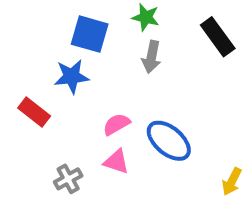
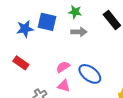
gray arrow: (151, 57) -> (79, 32), turned -98
blue star: (72, 76) -> (25, 29), moved

